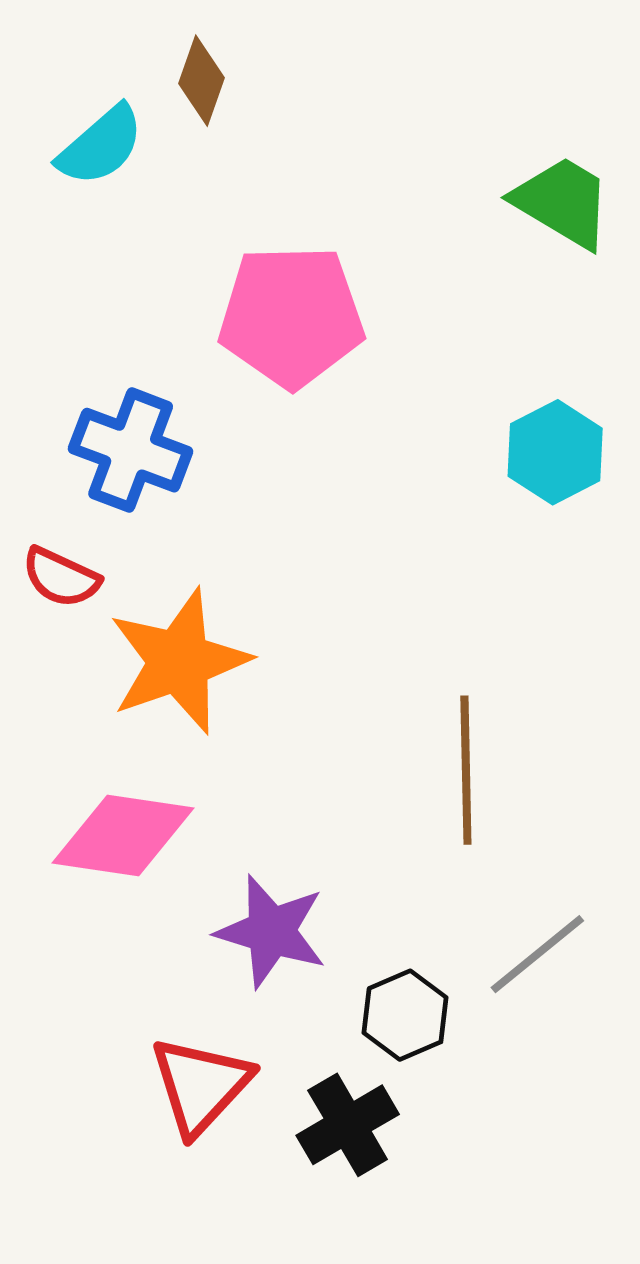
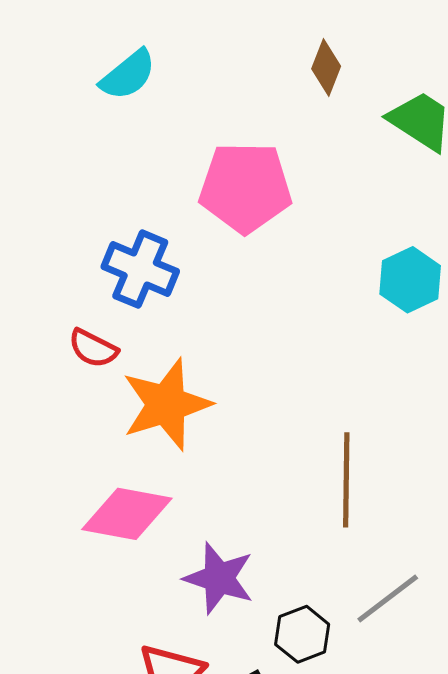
brown diamond: (201, 81) -> (326, 68), moved

